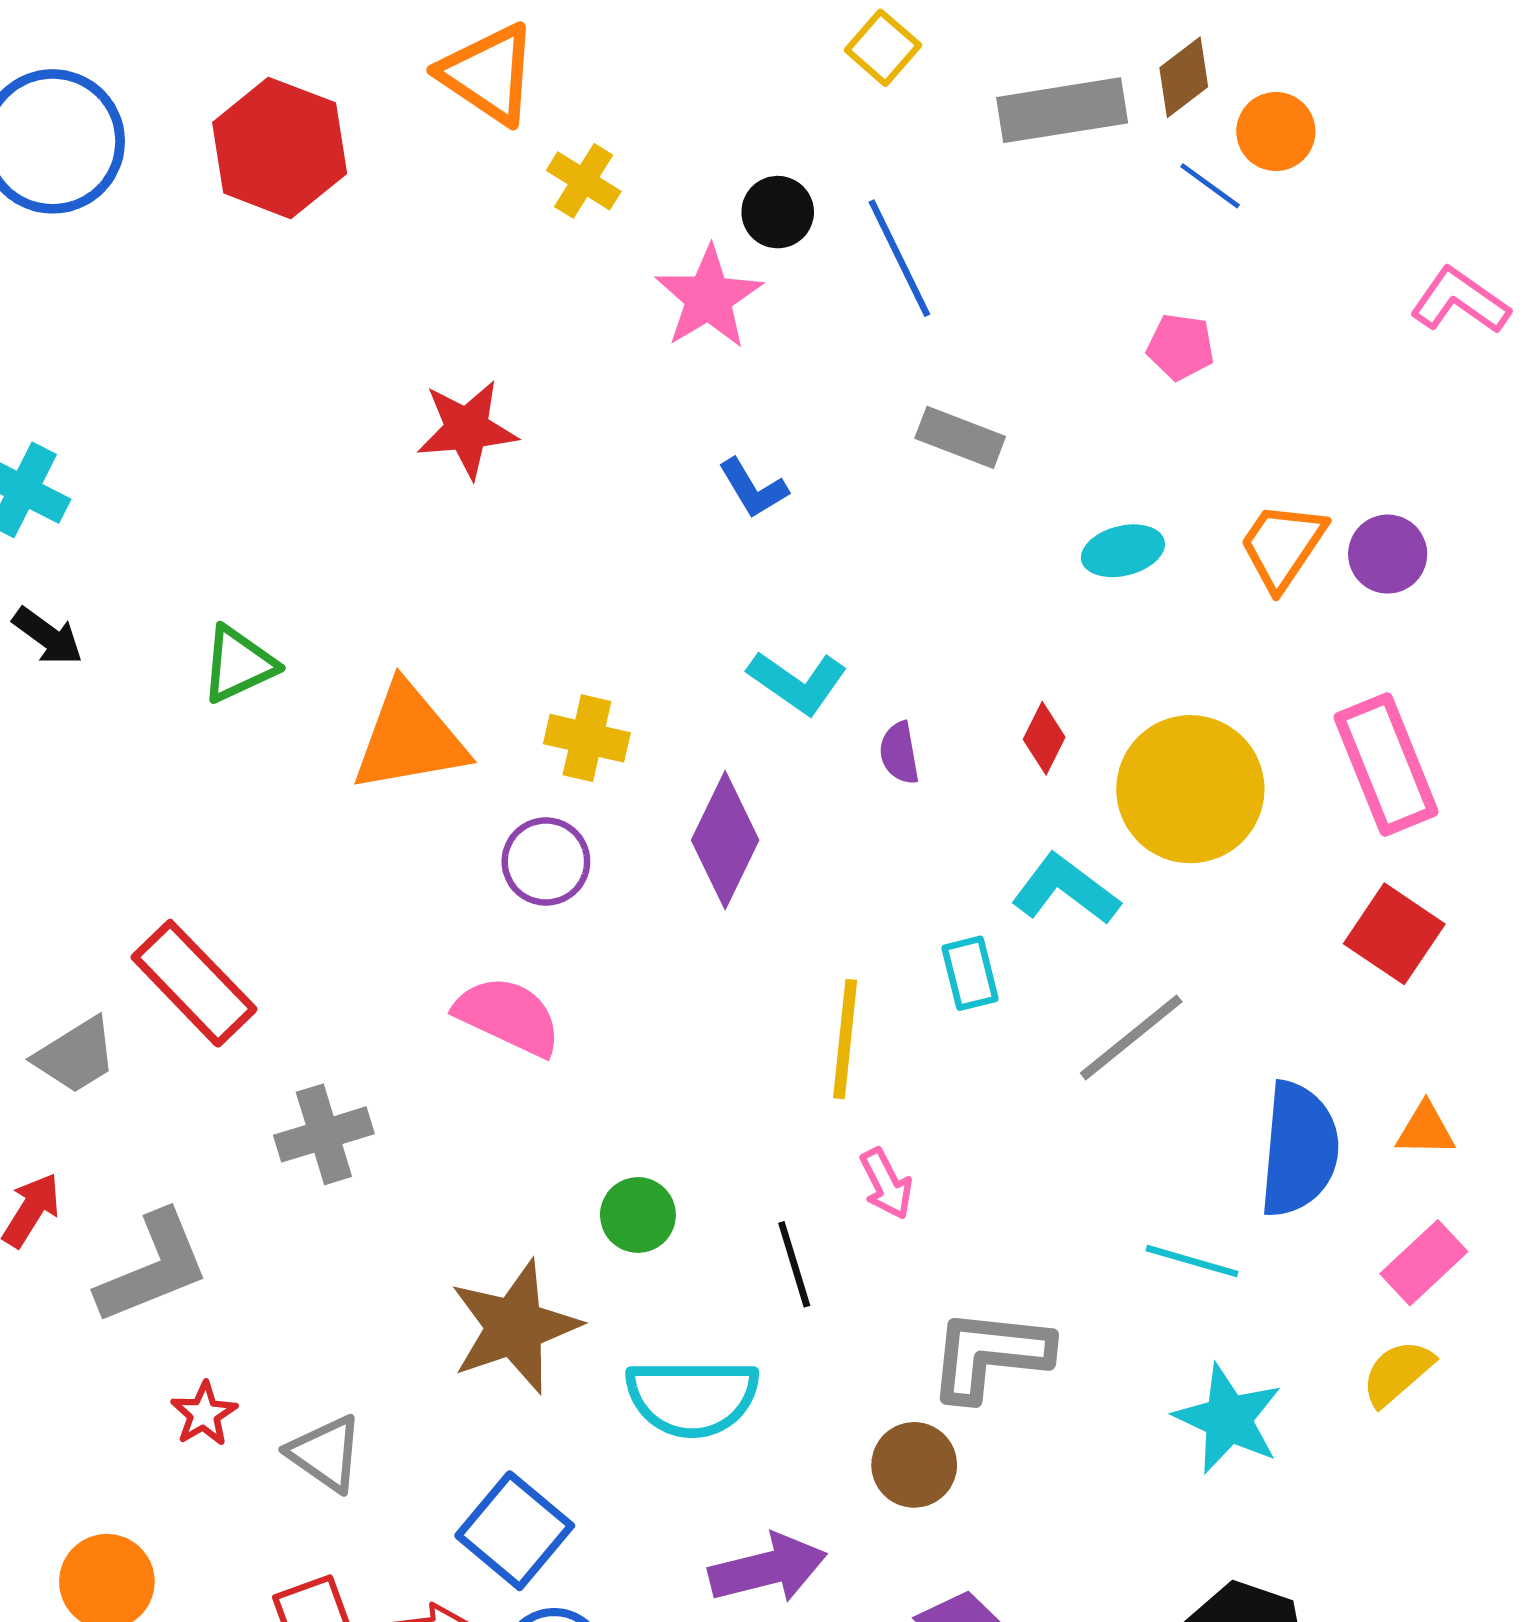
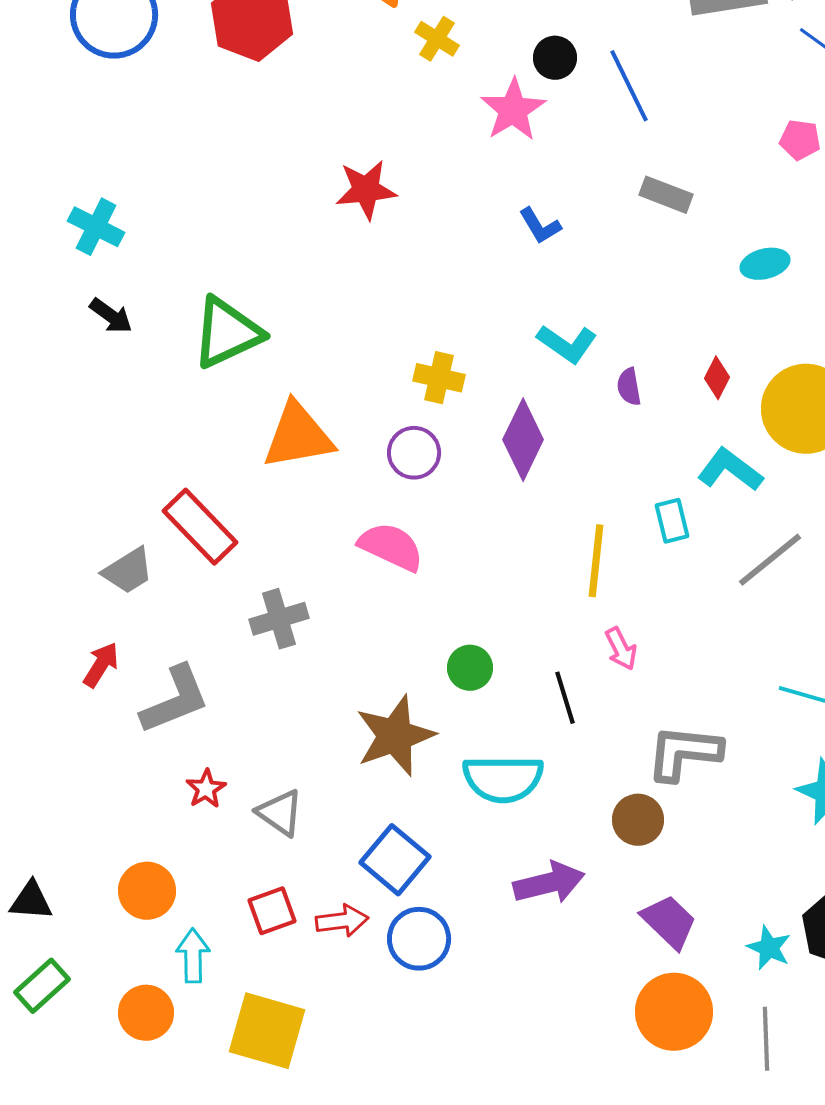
green triangle: (238, 664) -> (227, 333), size x1.5
orange triangle: (409, 738) -> (298, 436), moved

